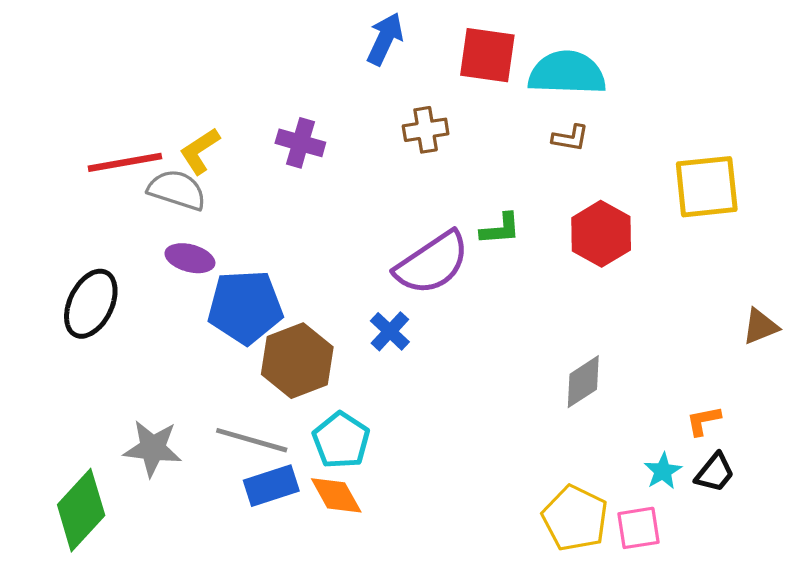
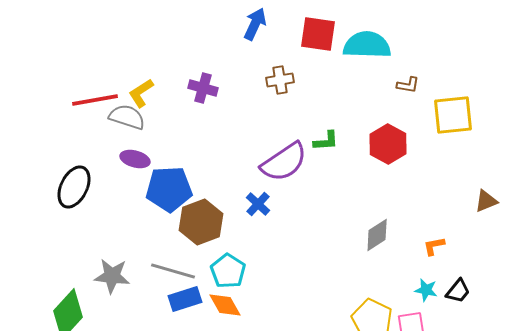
brown L-shape: (570, 138) -> (408, 85), moved
orange L-shape: (703, 421) -> (434, 246), moved
cyan star: (663, 471) -> (426, 290), turned -30

